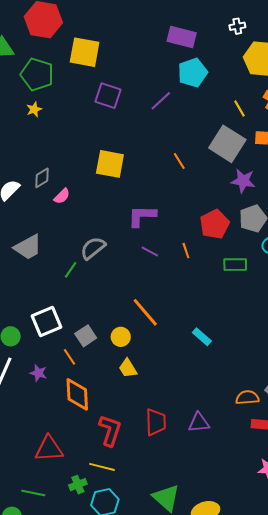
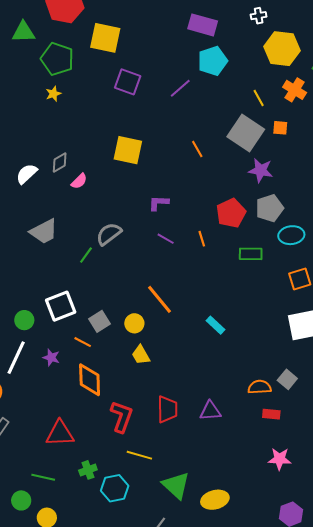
purple L-shape: (142, 216) -> (159, 203), size x0.7
orange line: (69, 357) -> (83, 342), turned -30
yellow line: (102, 467) -> (139, 455), moved

